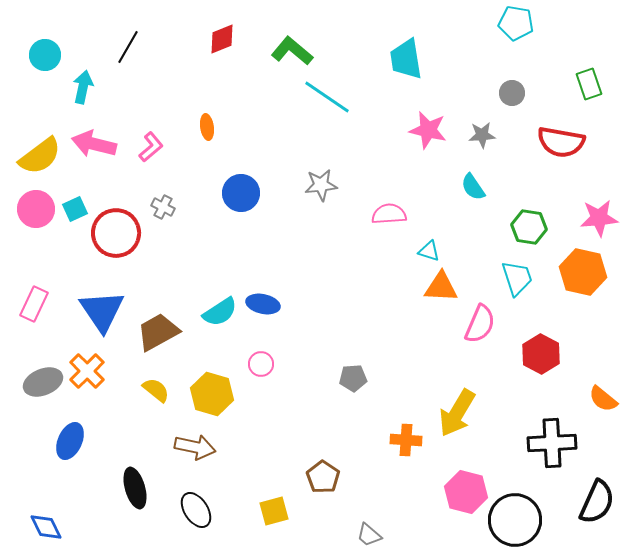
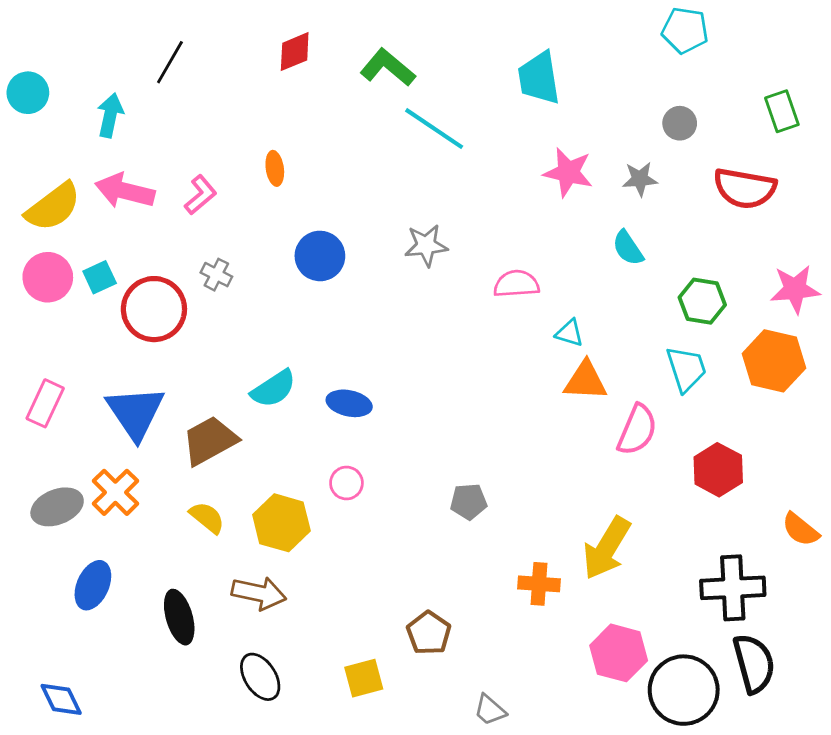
cyan circle: (45, 55) -> (28, 93), moved
cyan semicircle: (220, 312) -> (273, 389), moved
black ellipse: (135, 488) -> (179, 617), moved
black semicircle: (597, 502) -> (754, 664), moved, turned -39

